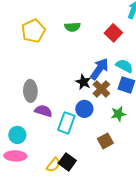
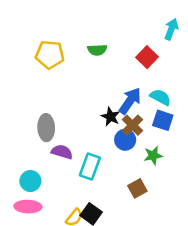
yellow pentagon: (33, 31) -> (50, 55), turned 30
blue circle: (84, 109) -> (125, 140), moved

